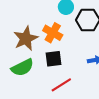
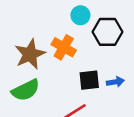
black square: (53, 59) -> (89, 80), moved

